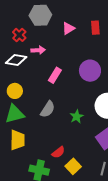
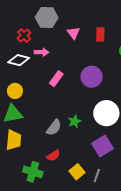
pink triangle: (68, 28) -> (73, 33), turned -40
gray semicircle: (48, 109) -> (54, 128), moved
yellow square: (73, 166) -> (77, 172), moved

